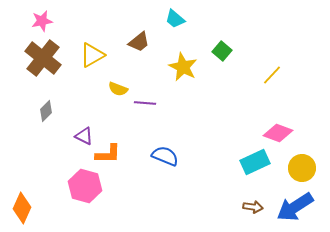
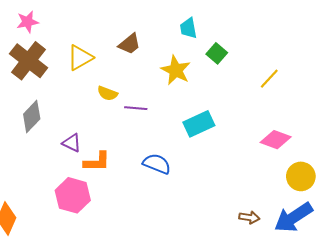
cyan trapezoid: (175, 19) -> (188, 28), moved, turned 40
gray diamond: (46, 111) -> (32, 117), size x1.4
cyan rectangle: (255, 162) -> (199, 124), moved

